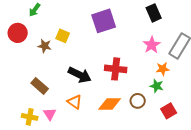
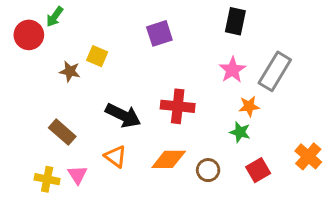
black rectangle: (154, 13) -> (235, 21), turned 36
purple square: (104, 21) -> (159, 33), size x0.7
red circle: (18, 33) -> (29, 35), moved
brown circle: (138, 101) -> (208, 170), moved

